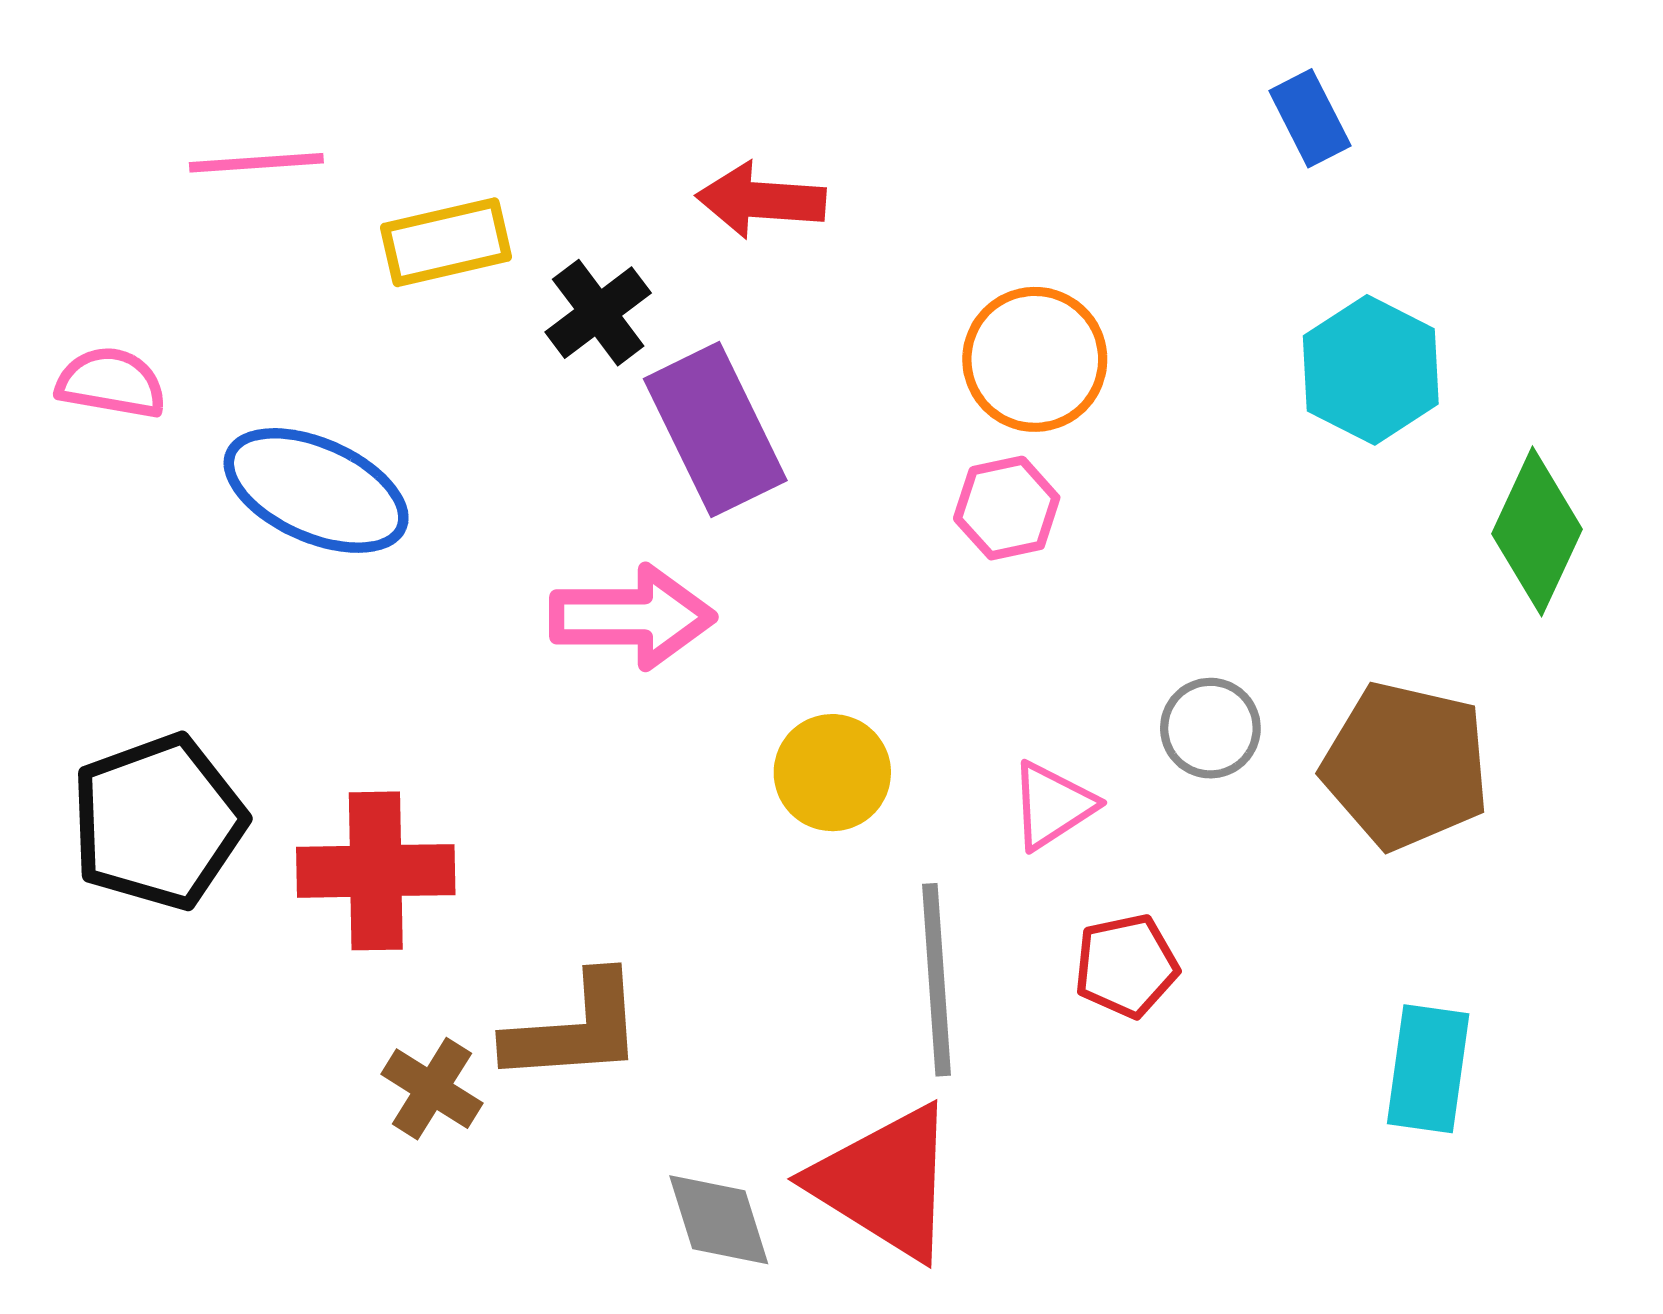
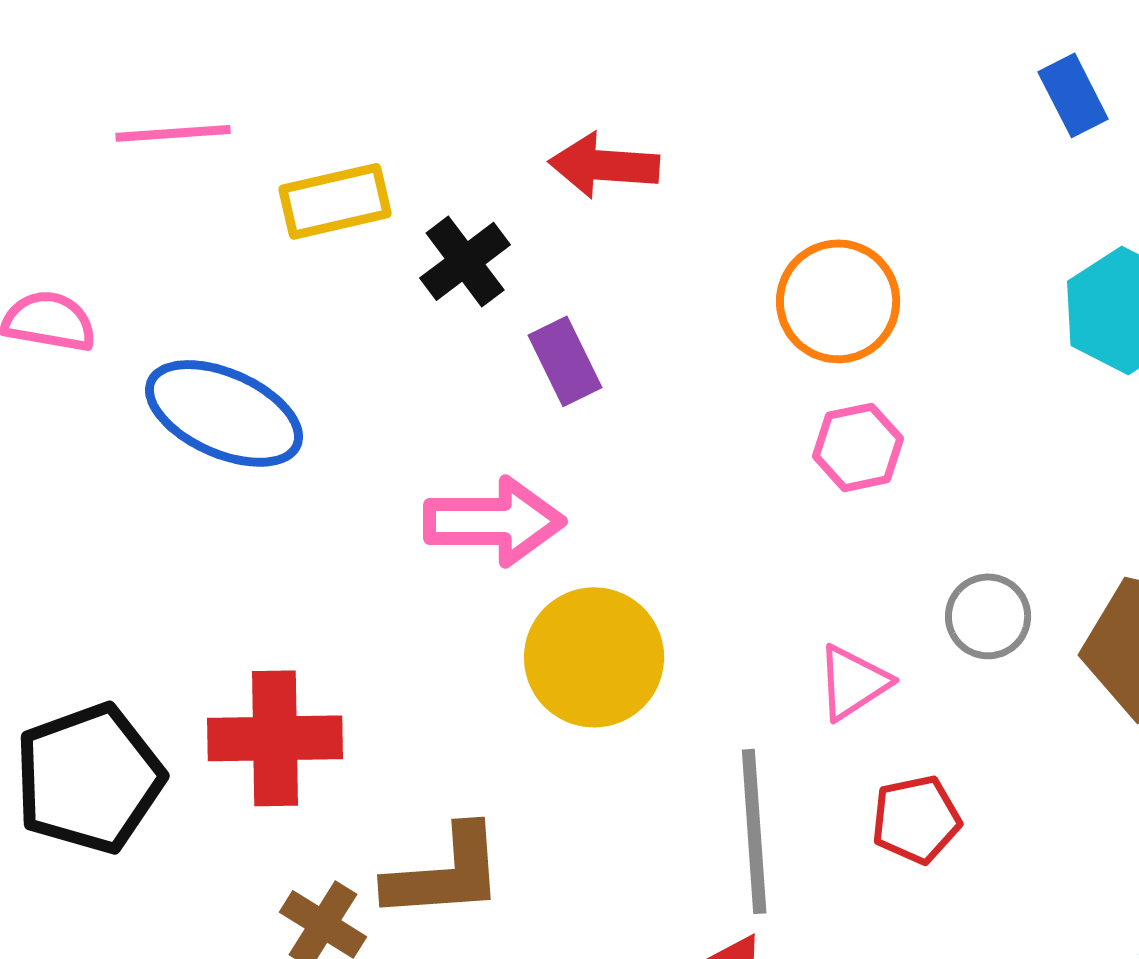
purple rectangle: (715, 430) -> (565, 361), size x0.6
pink hexagon: (1007, 508) -> (858, 447), moved
yellow circle: (832, 773) -> (594, 657), moved, size x1.4
black pentagon: (158, 822) -> (89, 778), moved

